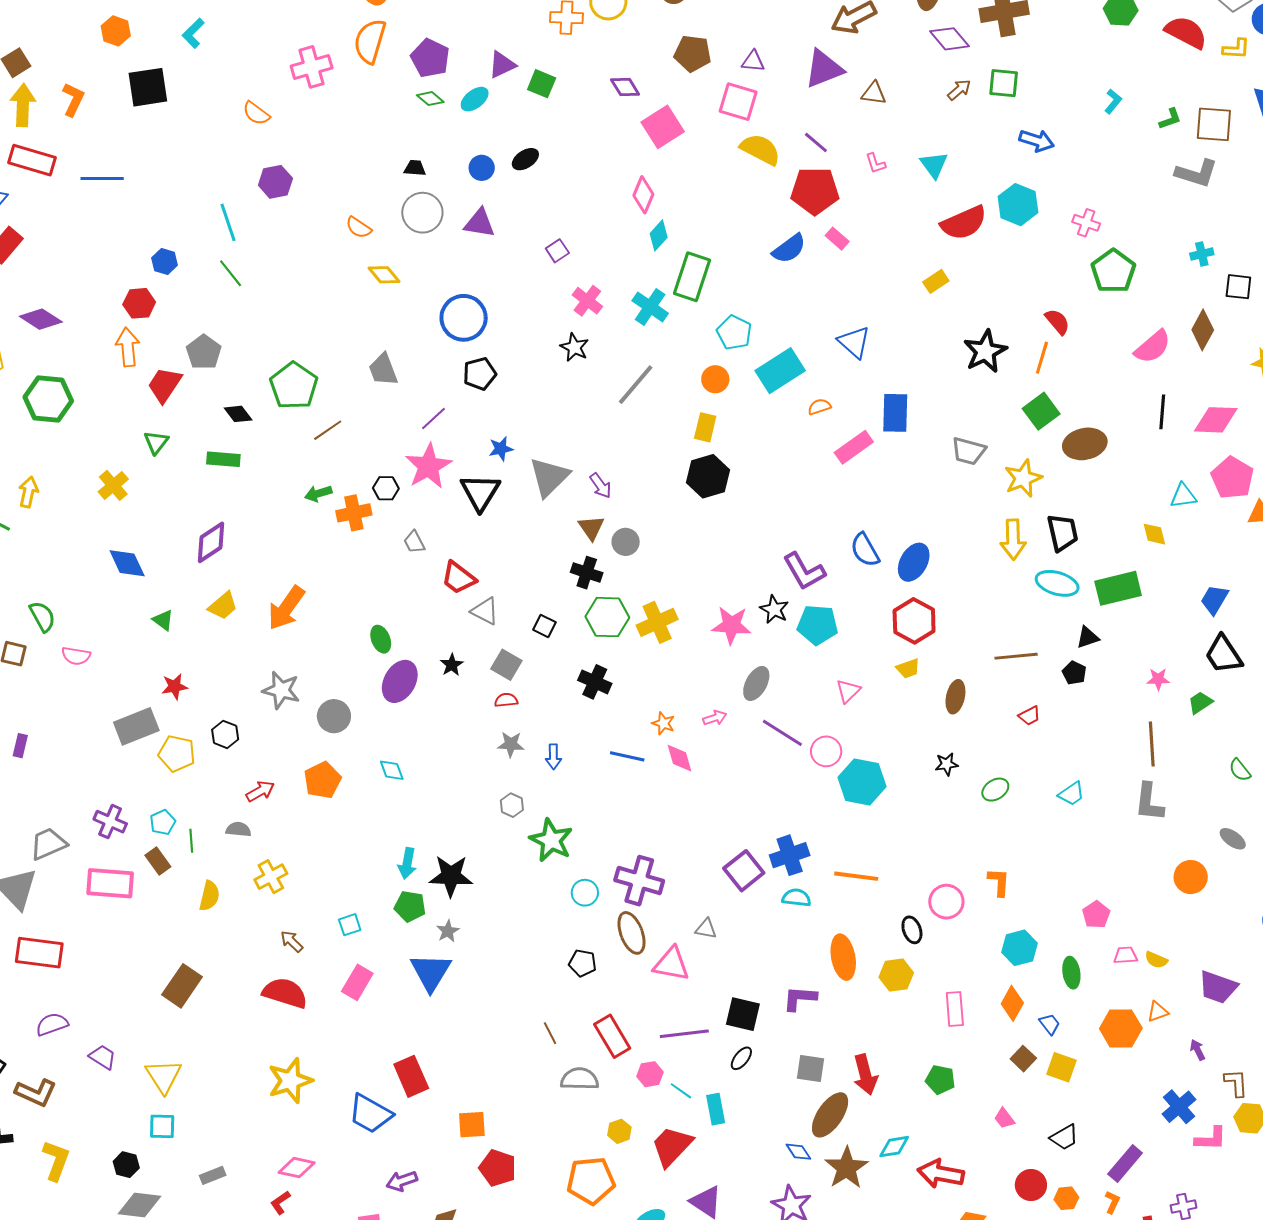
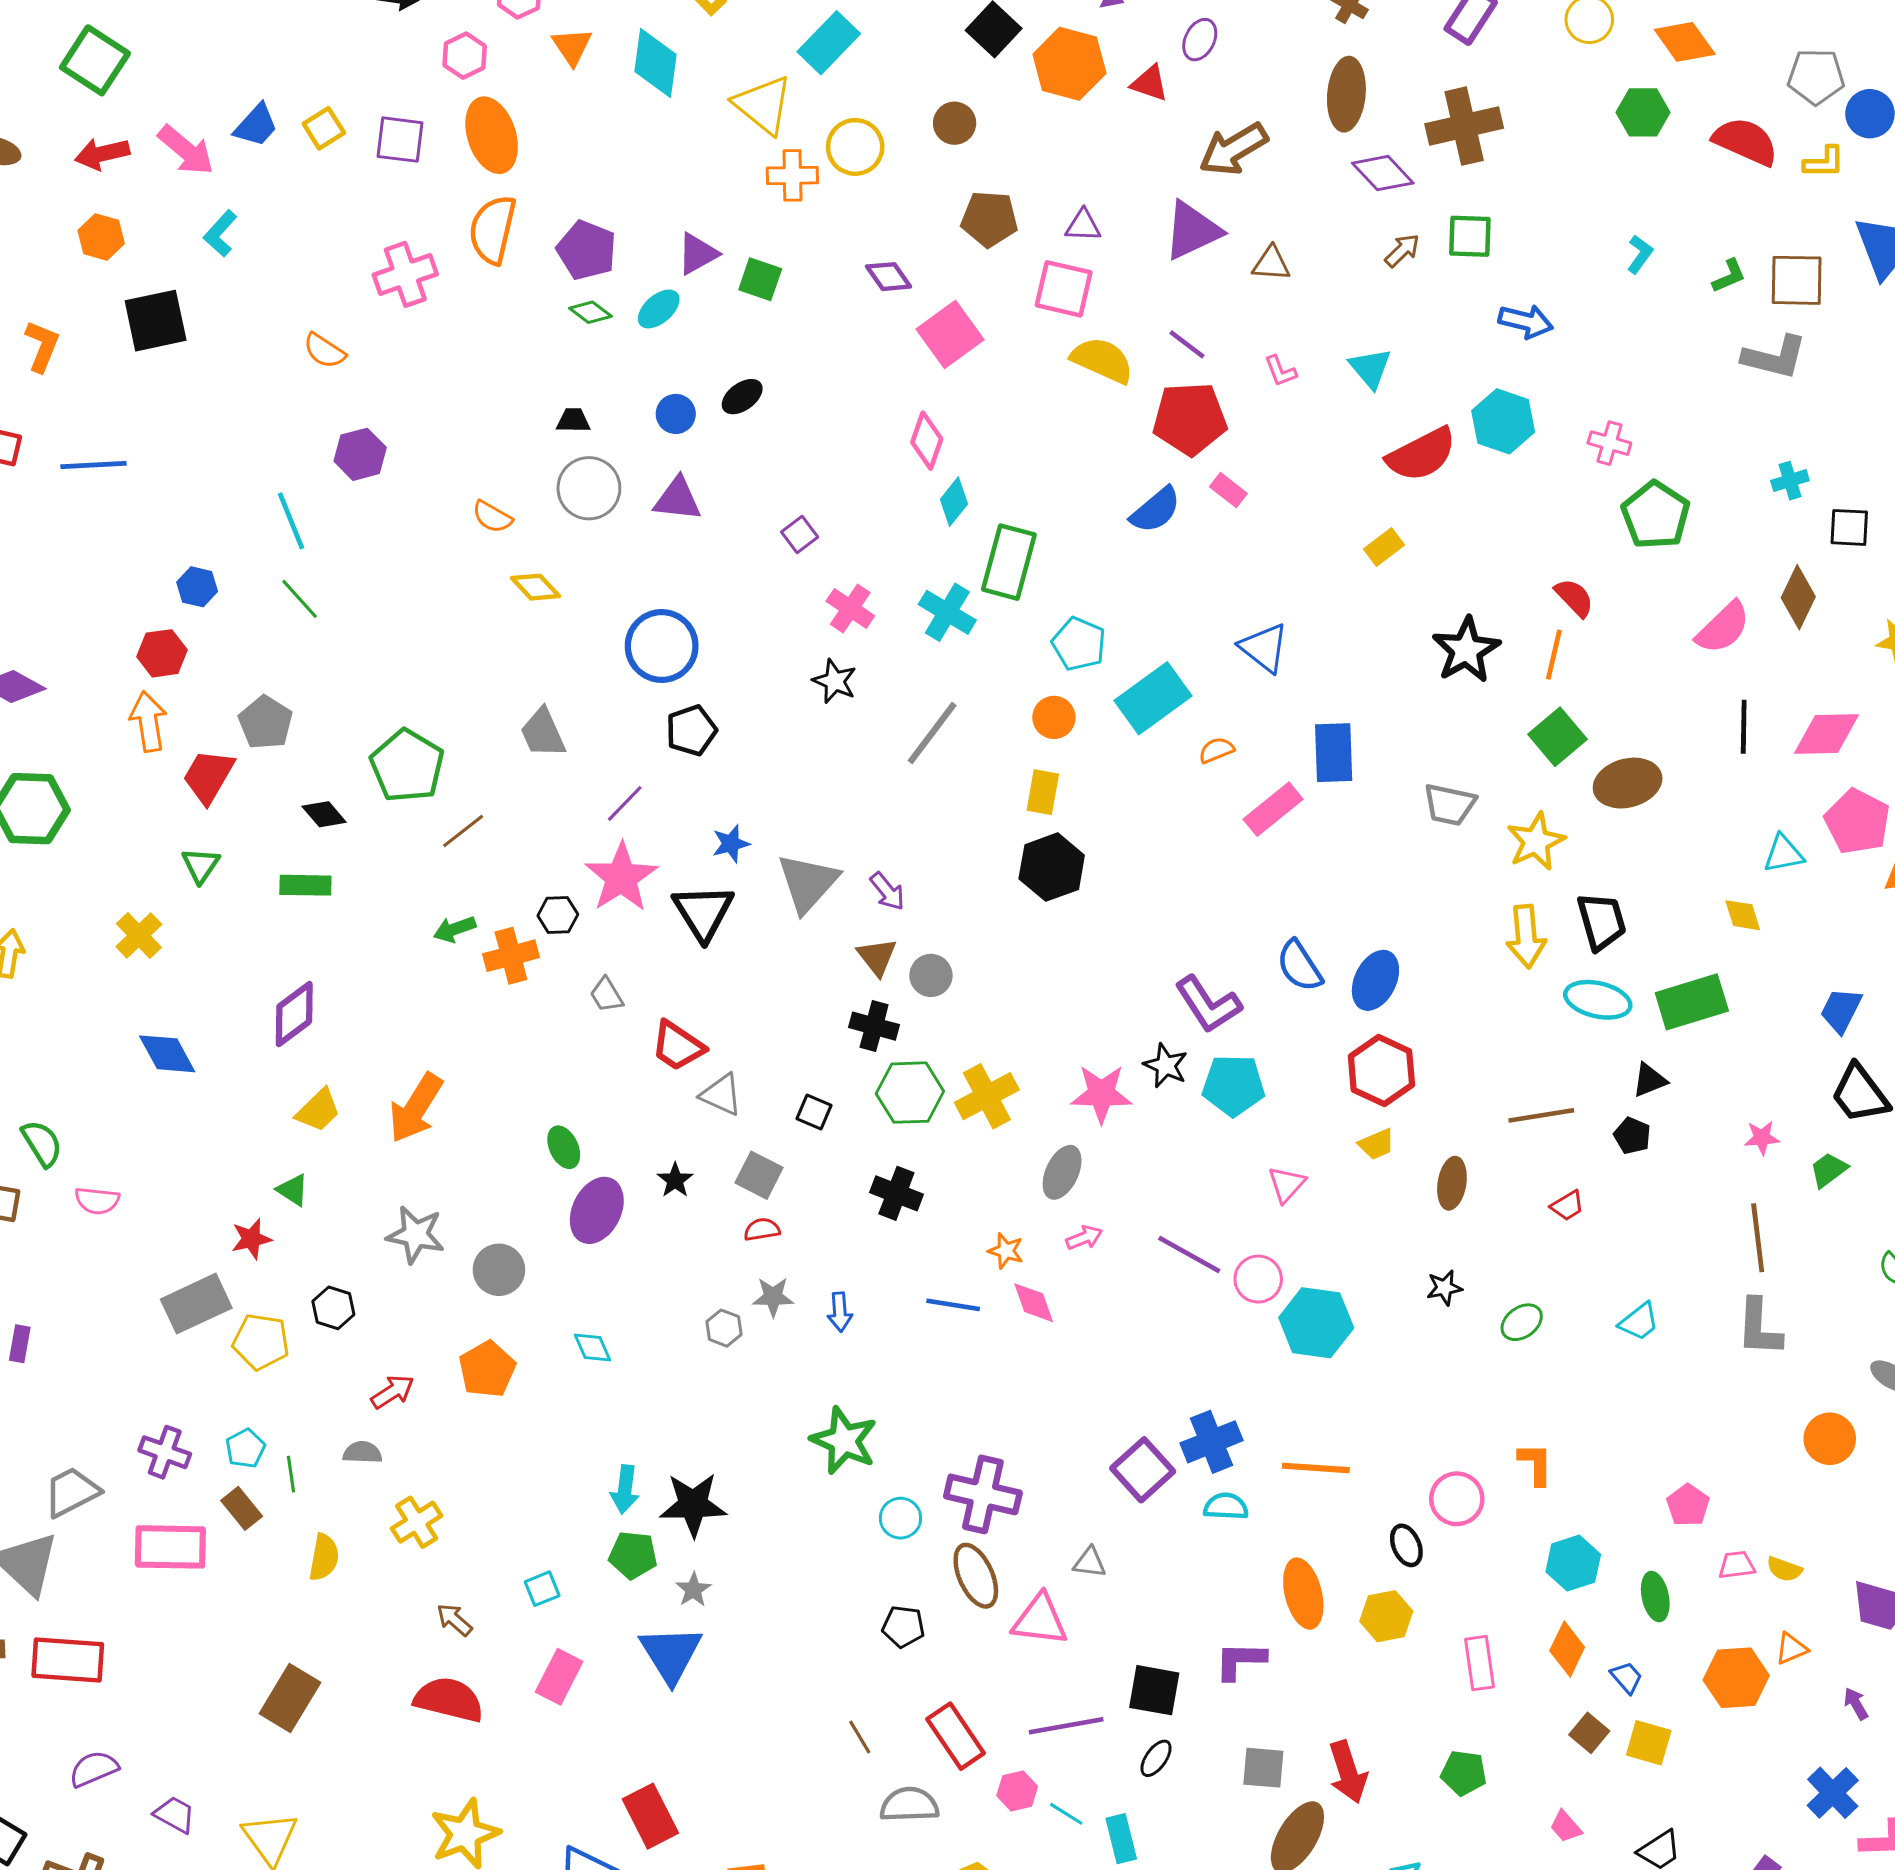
green triangle: (163, 620) -> (293, 1190), moved
gray ellipse: (756, 683) -> (1062, 1172), moved
gray hexagon: (512, 805) -> (724, 1328), moved

